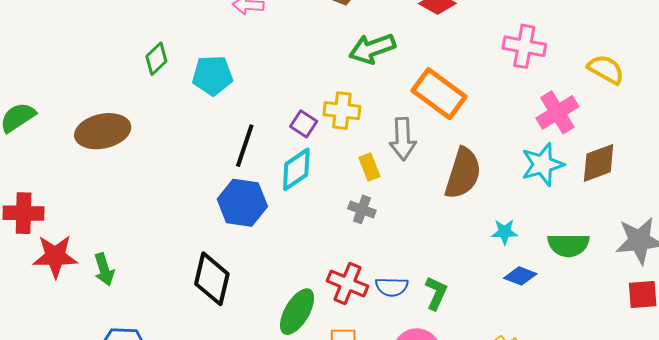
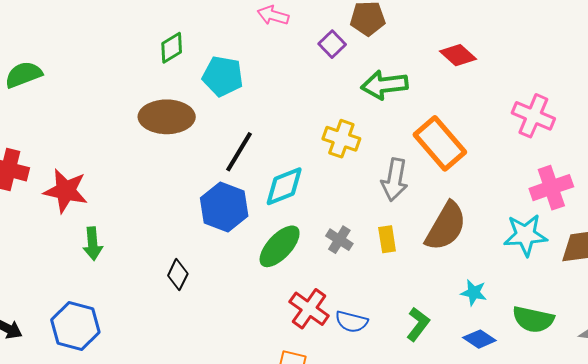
purple square: (304, 124) -> (332, 44), moved
brown ellipse: (103, 131) -> (167, 117), moved
yellow rectangle: (369, 167) -> (387, 239), moved
red star: (55, 256) -> (66, 191), moved
green arrow: (104, 269) -> (93, 244), moved
black diamond: (212, 279) -> (178, 275), size x0.6
green L-shape: (436, 293) -> (418, 324), moved
green ellipse: (297, 312) -> (280, 246), moved

